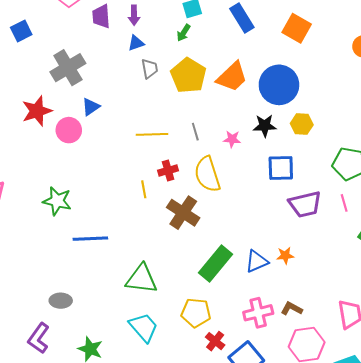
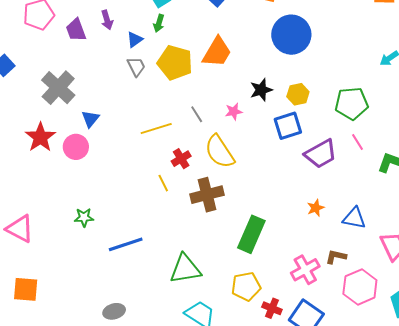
blue triangle: (136, 43) -> (135, 40), moved
blue circle: (279, 85) -> (291, 35), moved
yellow hexagon: (302, 124) -> (298, 94), moved
green star: (57, 201) -> (84, 217), size x0.7
brown cross: (183, 213) -> (207, 195), turned -32
blue triangle: (257, 261) -> (354, 218), moved, turned 50

